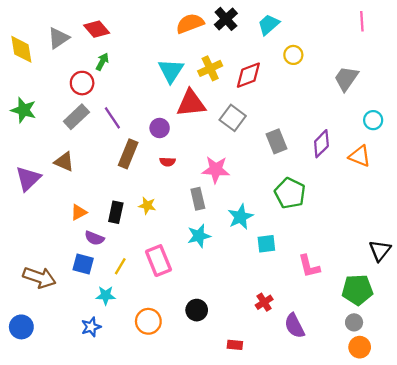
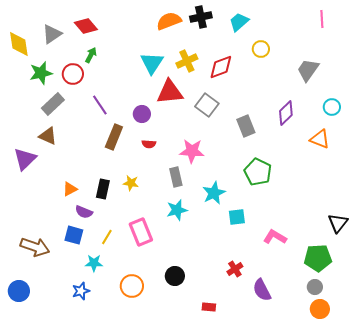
black cross: (226, 19) -> (201, 17), turned 30
green star: (24, 110) -> (41, 73), moved, turned -30
gray rectangle: (76, 117) -> (53, 104), moved
purple diamond: (321, 144) -> (286, 113), moved
brown triangle: (64, 162) -> (48, 136), moved
pink L-shape: (309, 266) -> (275, 237), turned 135

